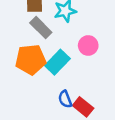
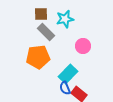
cyan rectangle: (57, 62) -> (68, 74), moved

